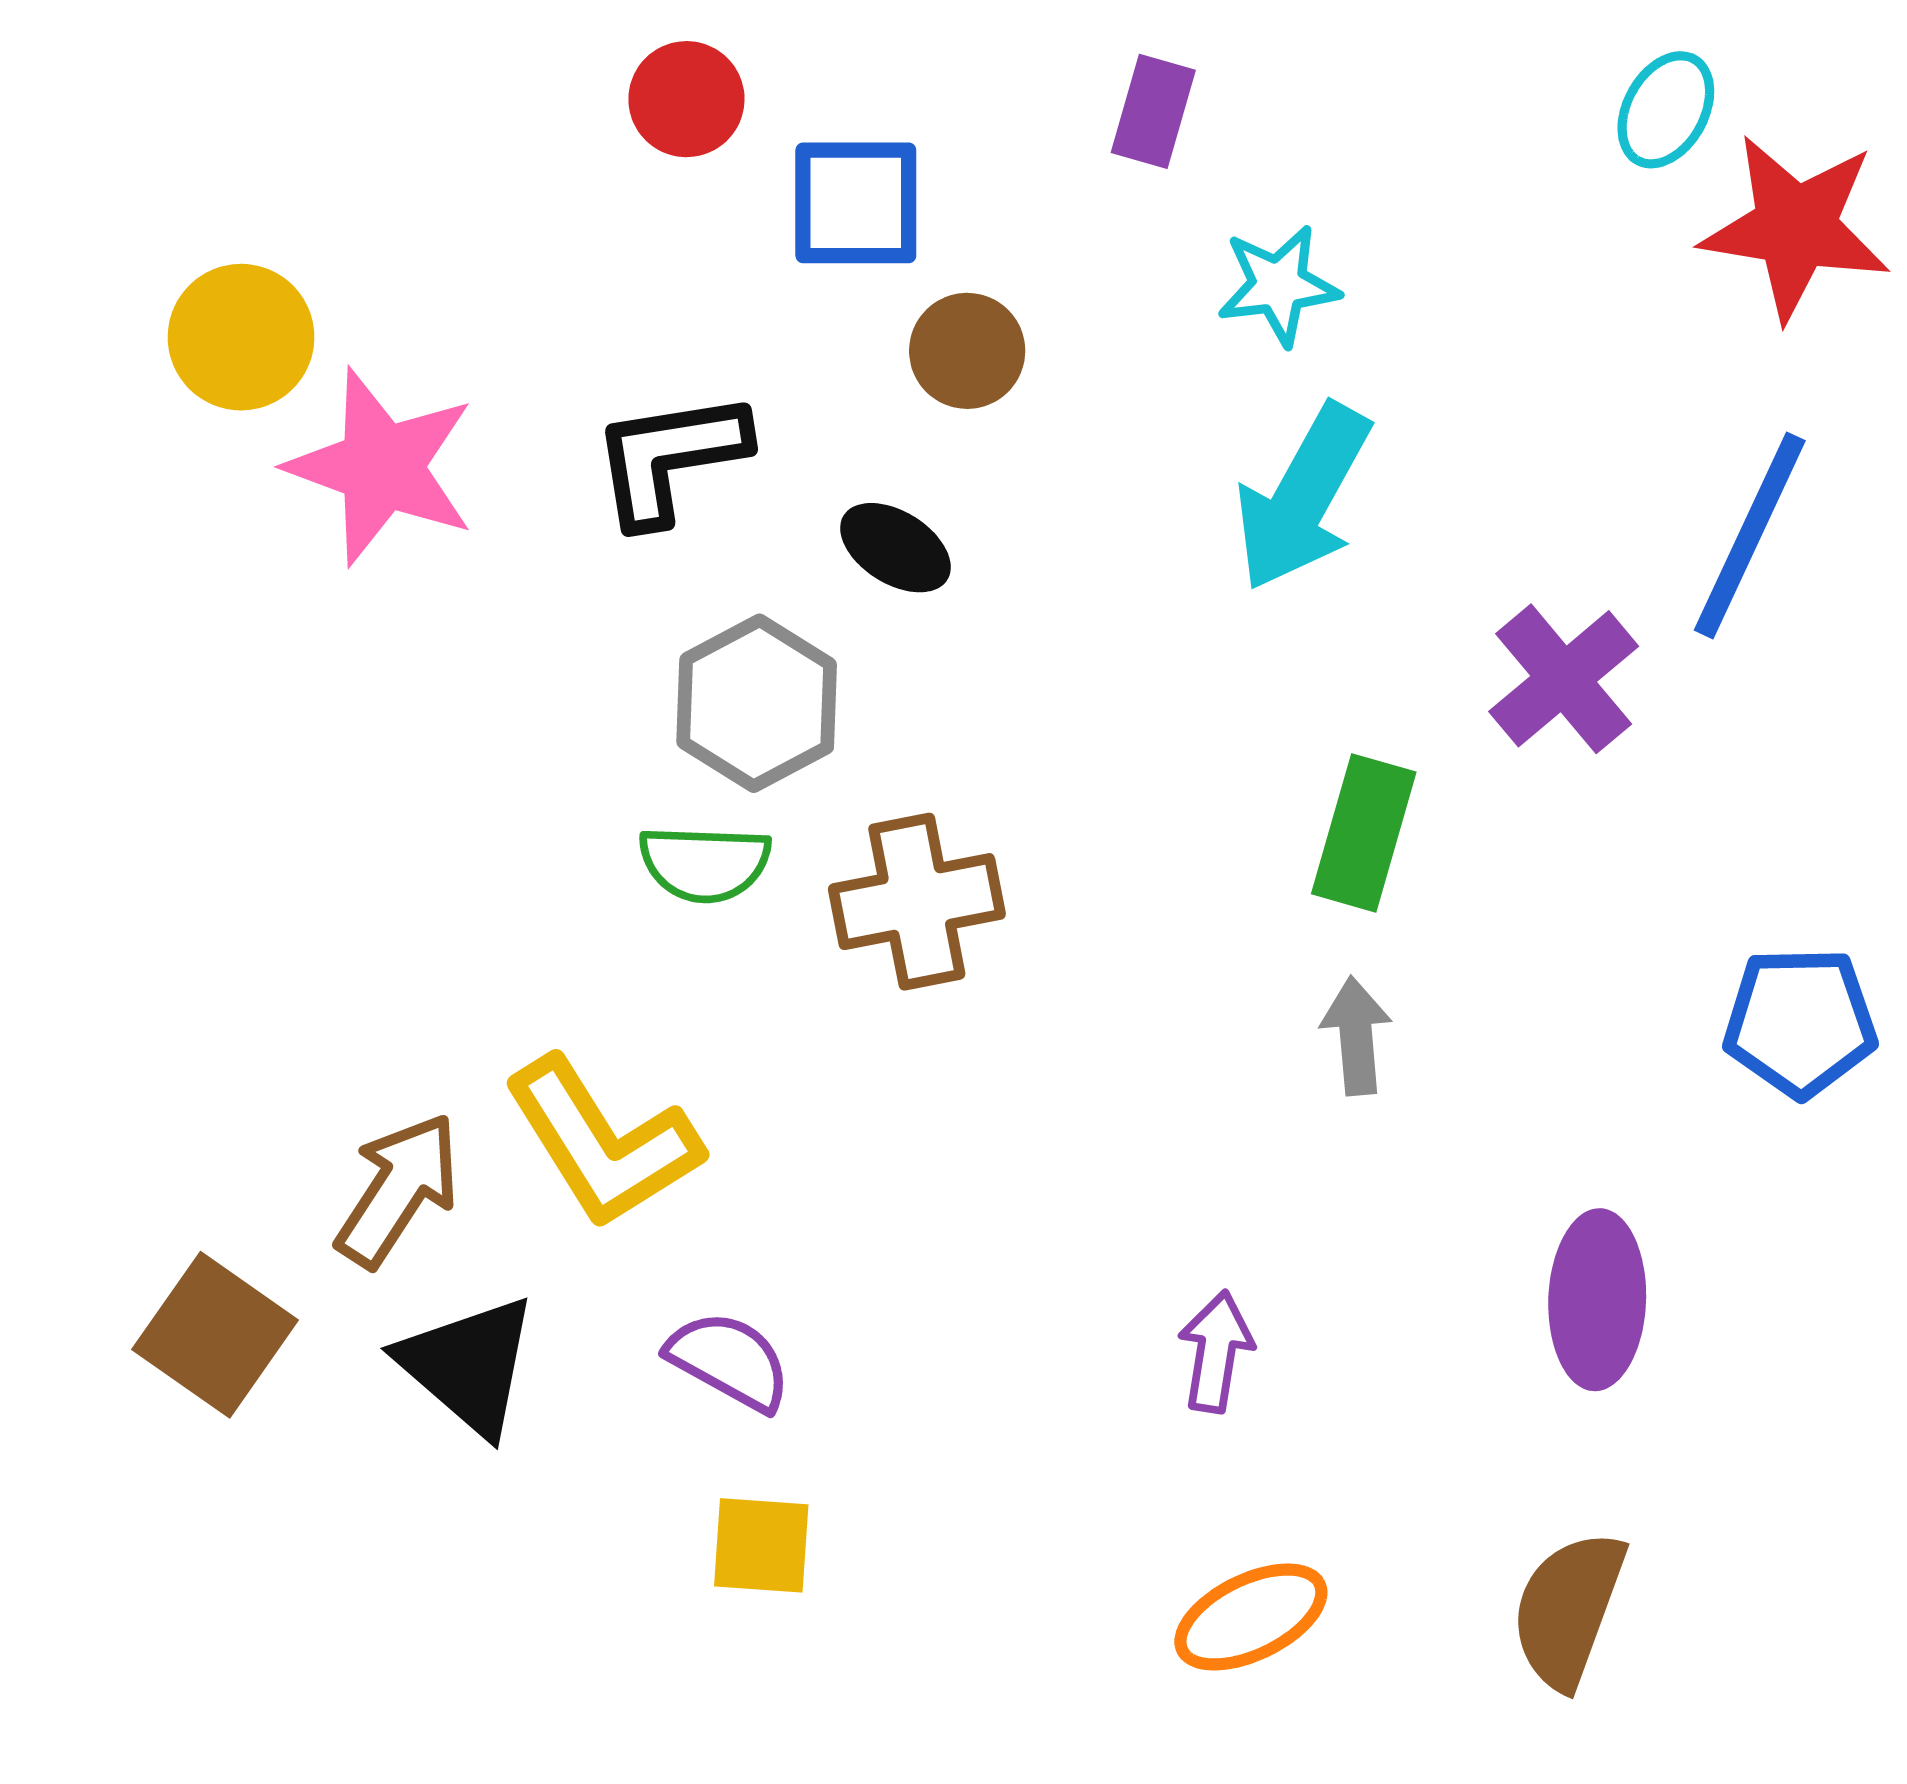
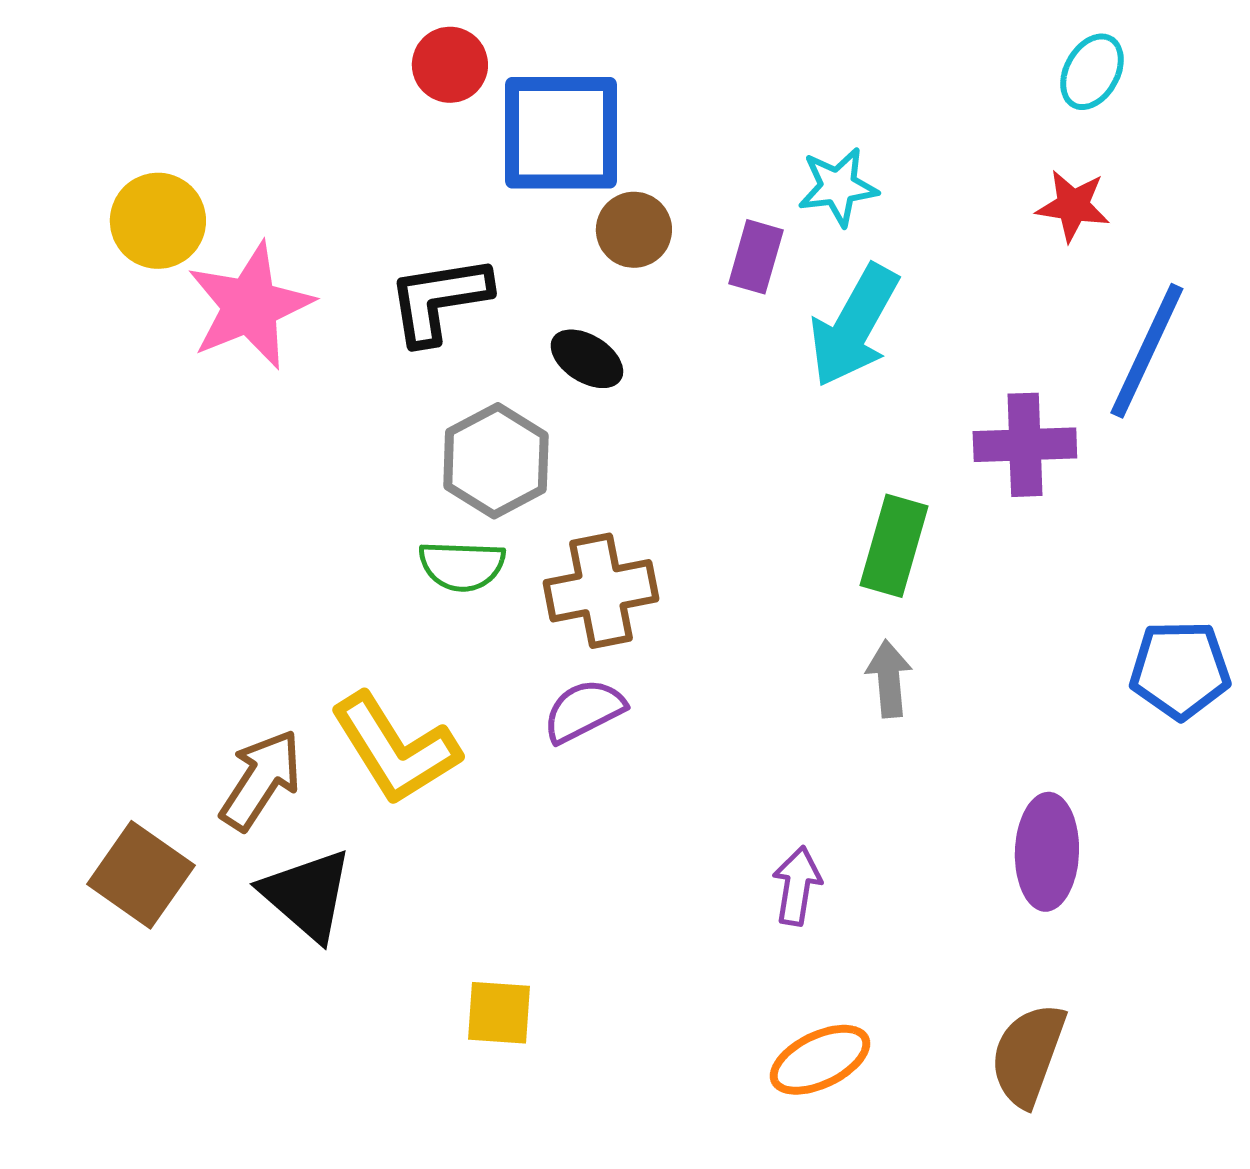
purple rectangle: (1153, 111) -> (756, 257), moved
blue square: (856, 203) -> (561, 133), size x1.4
red star: (1796, 227) -> (1073, 206), moved, size x0.6
pink star: (381, 467) -> (250, 306), turned 30
purple cross: (1564, 679) -> (1025, 445), turned 38
purple semicircle: (729, 1361) -> (584, 711), moved, turned -56

